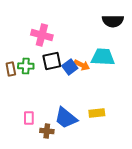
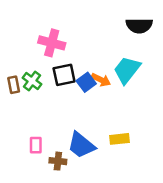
cyan trapezoid: (103, 57) -> (127, 70), turned -55
green cross: (26, 66) -> (32, 81), turned 35

